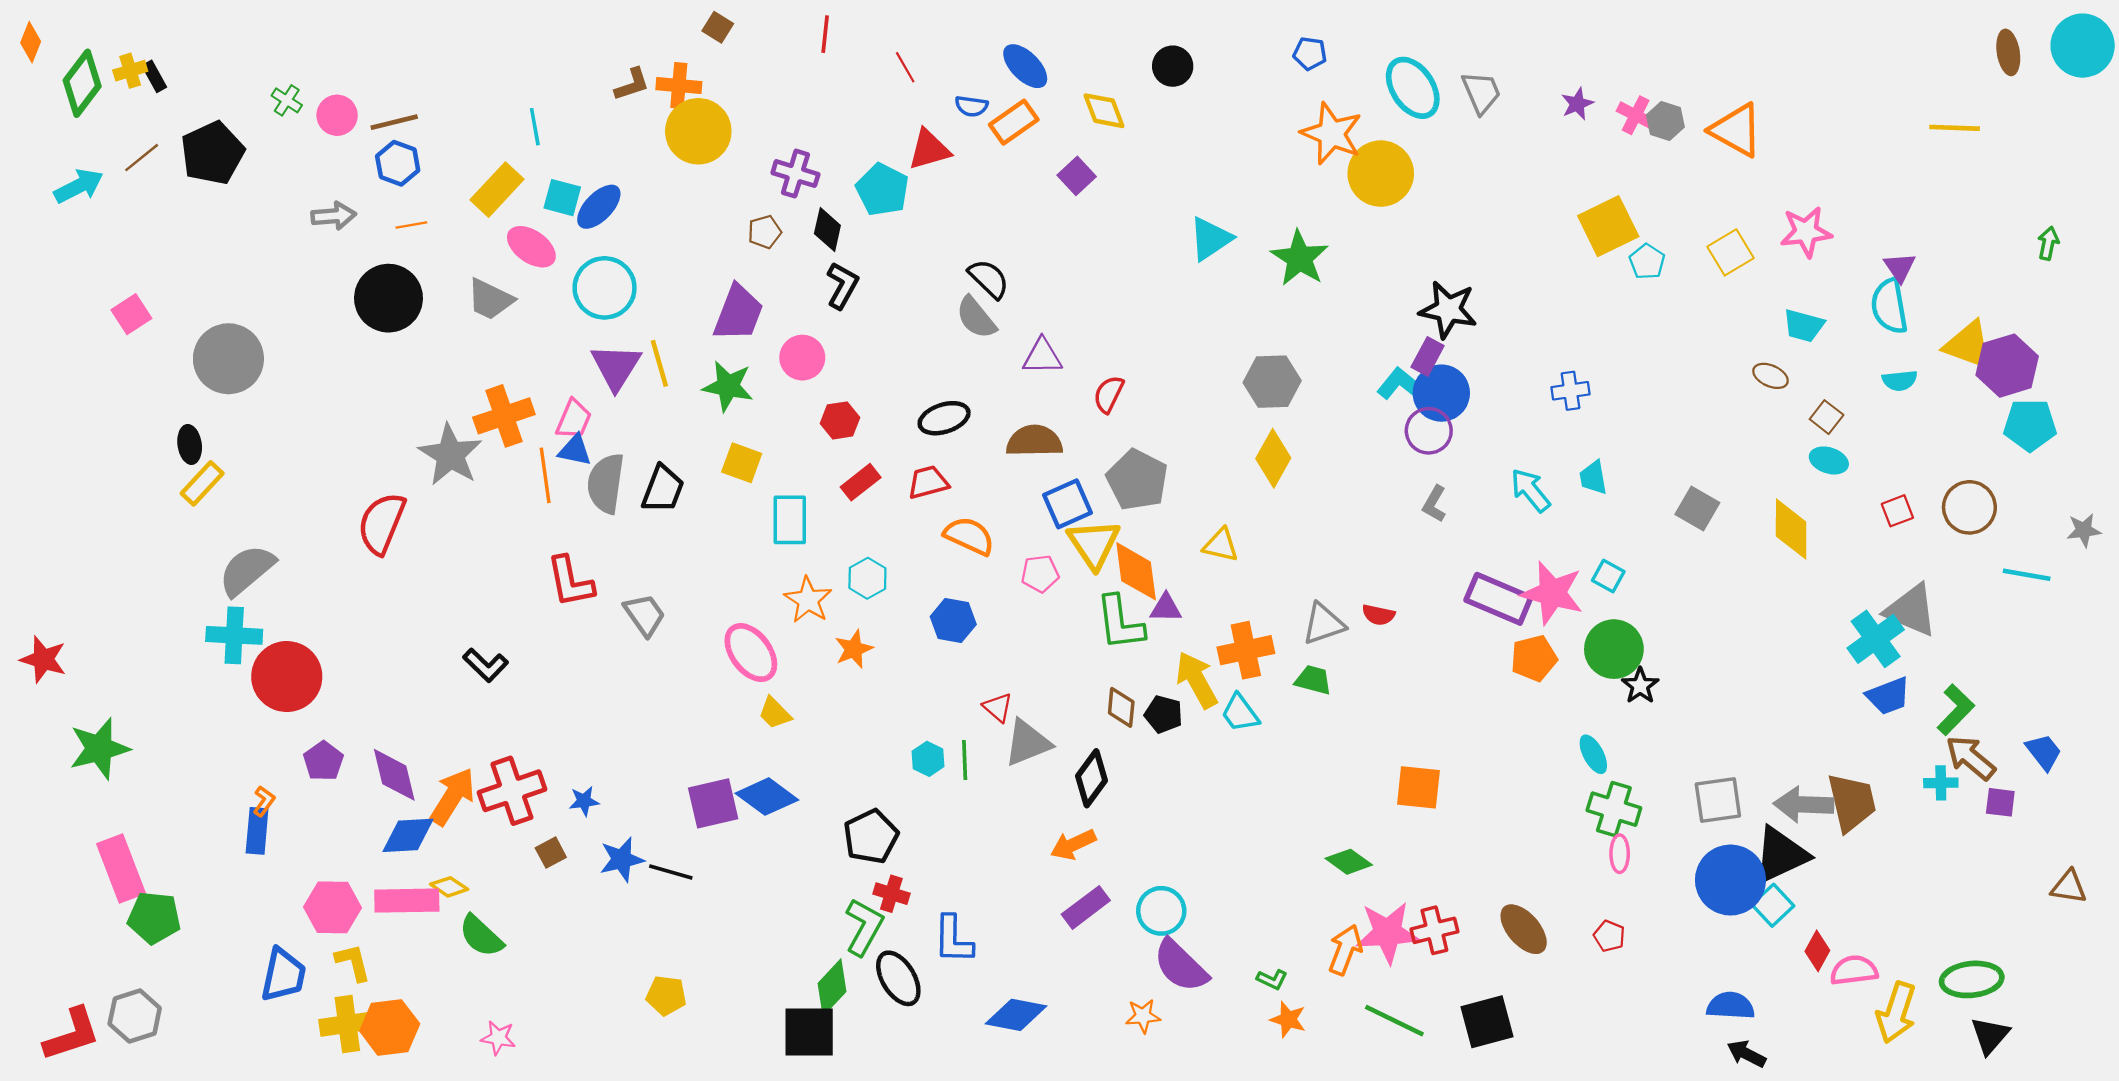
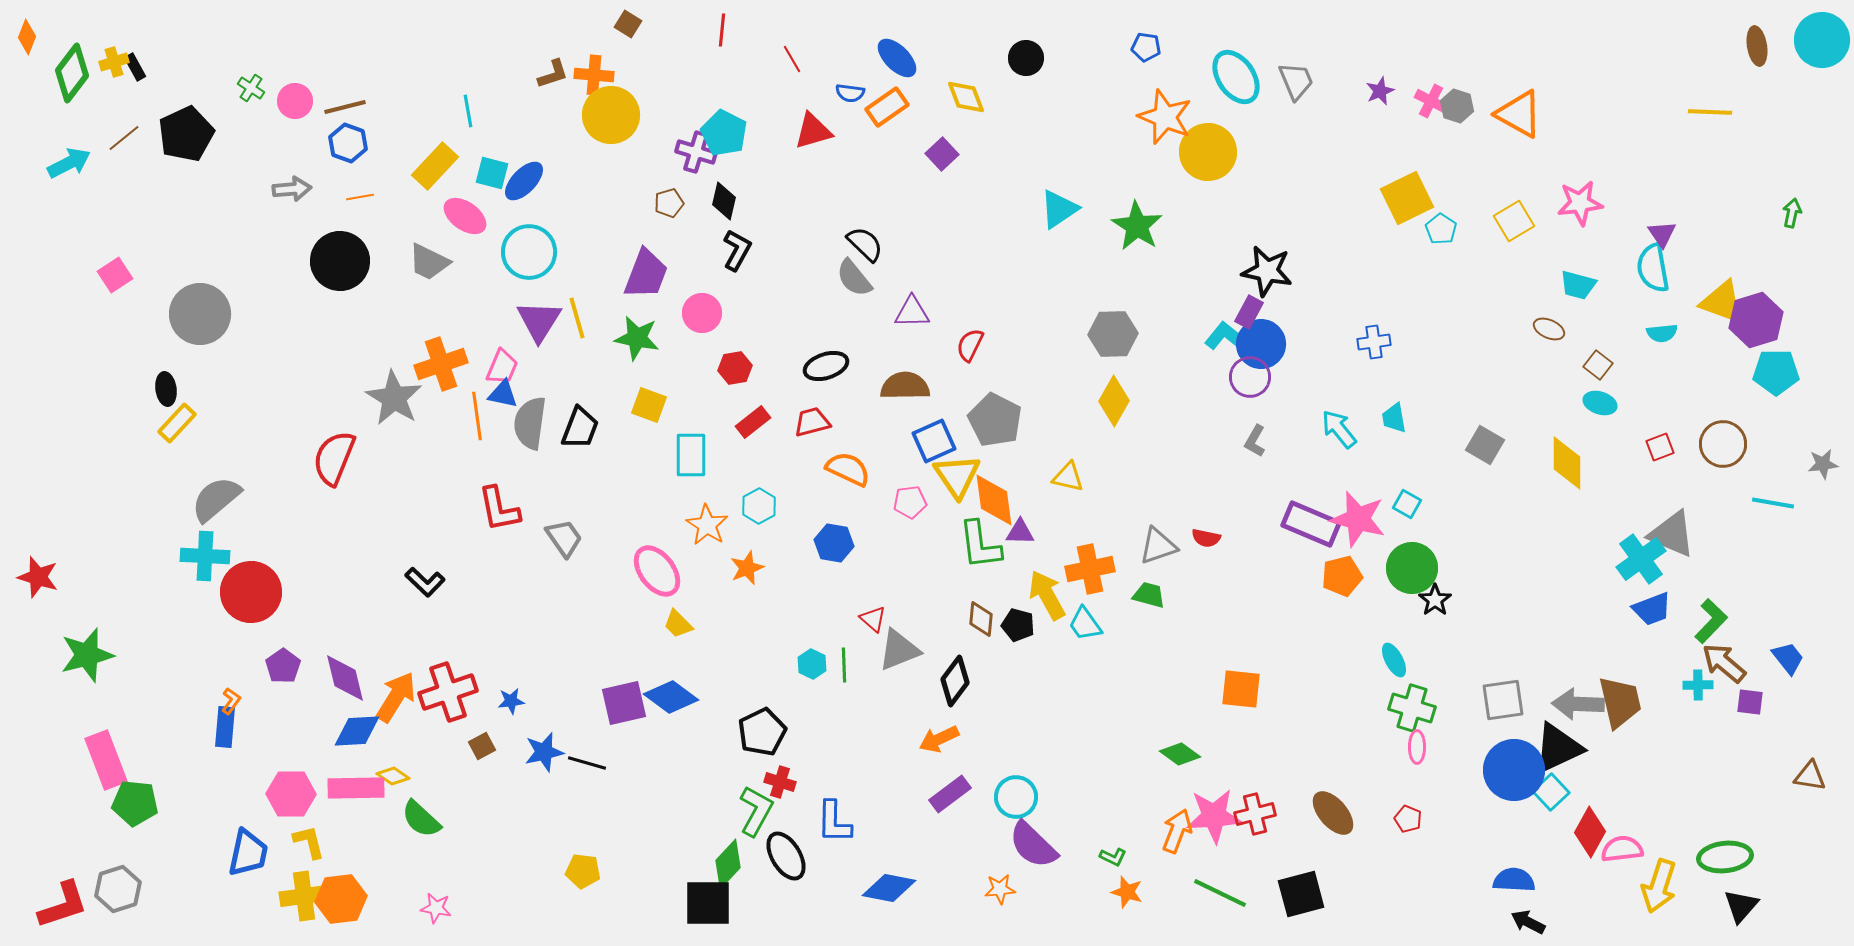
cyan pentagon: (882, 190) -> (724, 133), moved
red diamond: (1817, 951) -> (1590, 832), size x1.4

